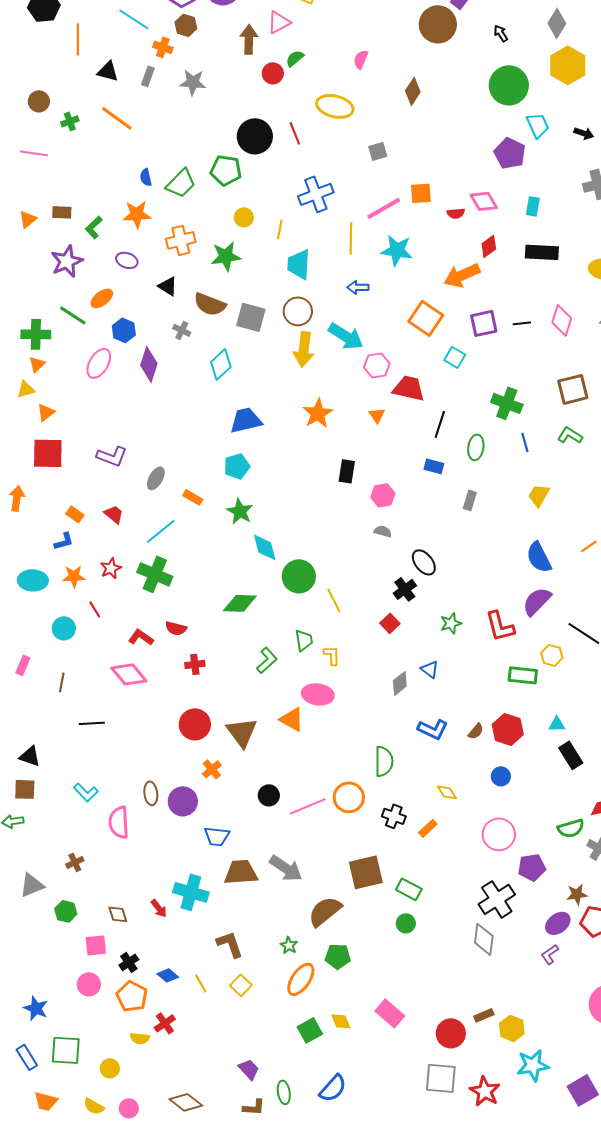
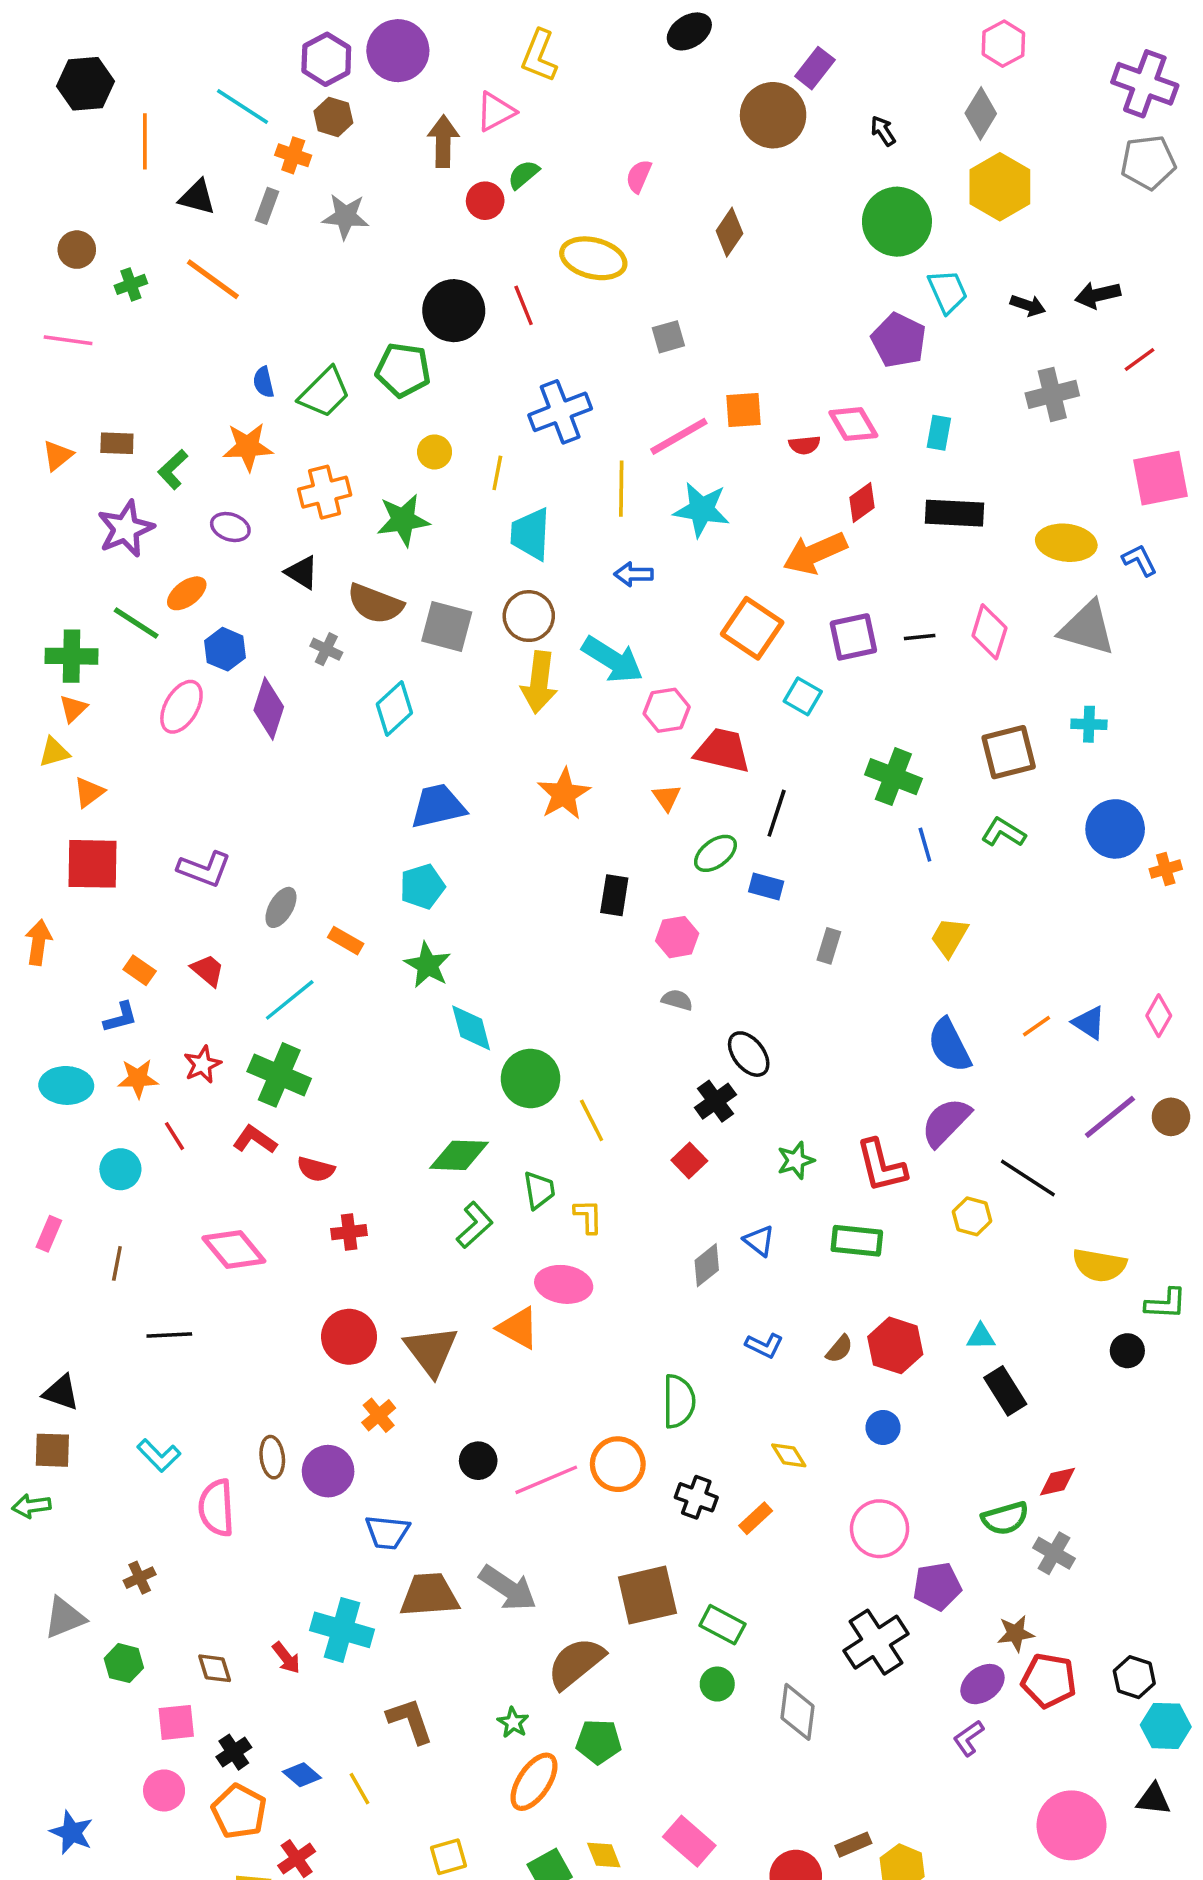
green ellipse: (476, 447) -> (715, 853), moved, turned 45
green diamond: (240, 603) -> (459, 1155), moved
red L-shape: (141, 637) -> (255, 1140), moved
green rectangle: (523, 675) -> (857, 1241), moved
blue L-shape: (433, 729) -> (764, 1345), size x0.7
gray diamond: (484, 939) -> (798, 1712), moved
yellow square: (241, 985) -> (448, 1857), moved, turned 30

